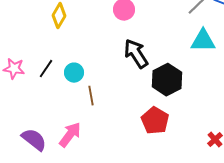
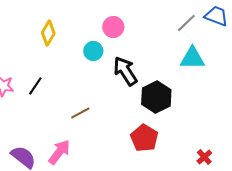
cyan circle: (74, 73) -> (93, 51), moved
brown line: (91, 96) -> (80, 113), turned 72

